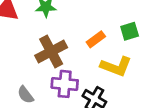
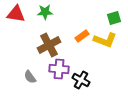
green square: (130, 31) -> (114, 18), moved
yellow L-shape: (116, 66) -> (105, 40), moved

